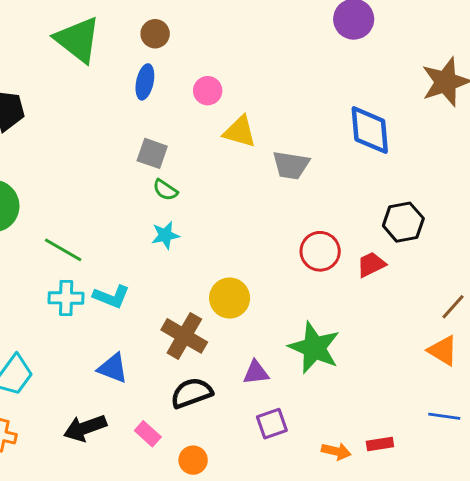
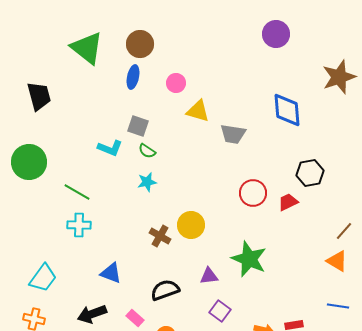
brown circle: (155, 34) -> (140, 44), size x1.4
cyan L-shape: (111, 297) -> (110, 148), moved
brown cross: (184, 336) -> (160, 236), moved, size x0.7
purple square: (272, 424) -> (220, 311), turned -35

